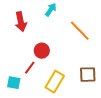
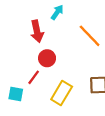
red arrow: (21, 22) -> (37, 31), moved

